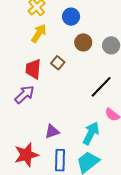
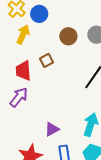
blue circle: (71, 17) -> (39, 14), moved
brown square: (58, 63) -> (47, 60), turned 32

